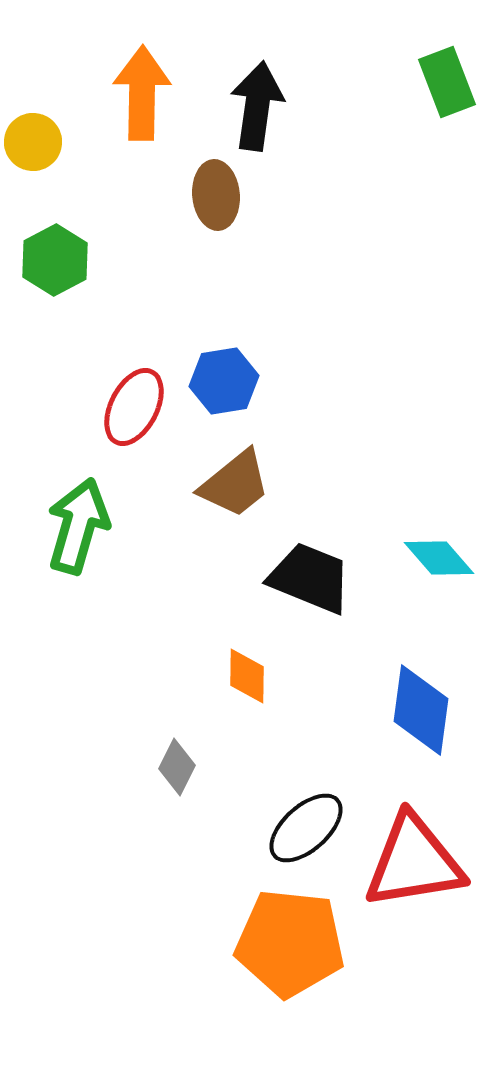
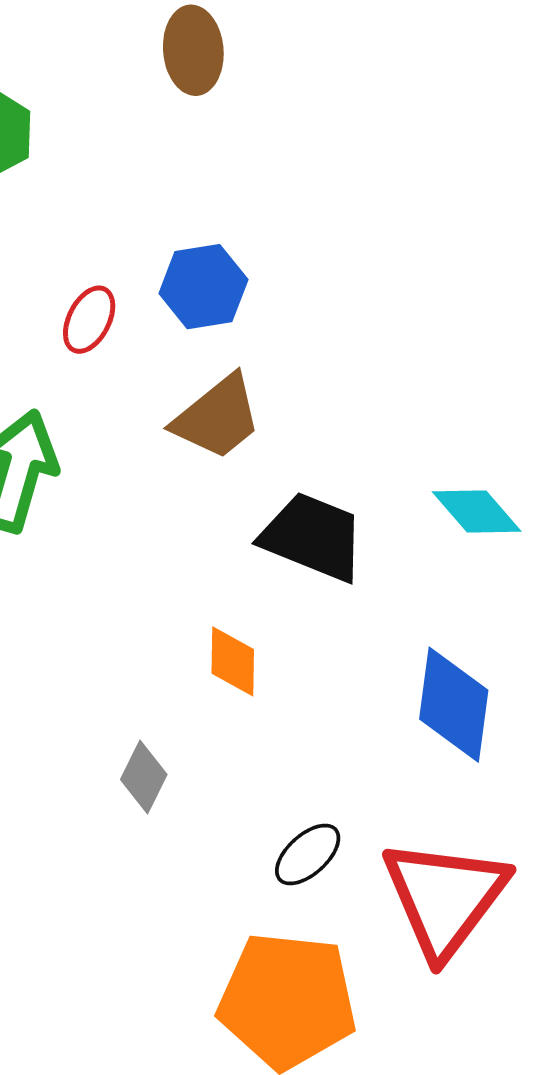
red ellipse: (134, 407) -> (89, 320), size x0.7
black ellipse: (306, 828) -> (308, 854), size x0.7
red triangle: (414, 862) -> (445, 898), turned -44

